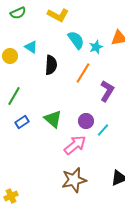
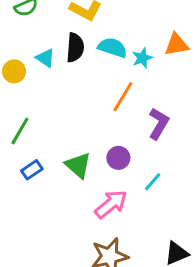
cyan semicircle: (76, 40) -> (112, 48), turned -36
black semicircle: (51, 65) -> (75, 48), moved
purple circle: (86, 121) -> (118, 158), moved

